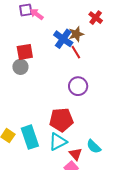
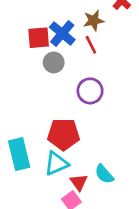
blue cross: (63, 39) -> (62, 33), moved
red square: (25, 52) -> (39, 38), moved
gray circle: (20, 67) -> (54, 62), moved

